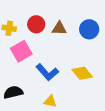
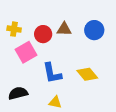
red circle: (36, 24) -> (43, 34), moved
blue L-shape: (47, 72) -> (52, 73), turned 30

